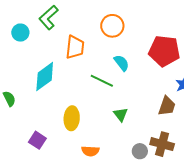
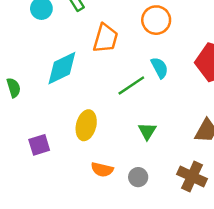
green line: (102, 81) -> (131, 86), turned -70
purple square: (37, 140) -> (39, 145), turned 30
gray circle: (140, 151) -> (138, 177), moved

